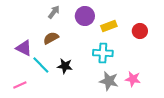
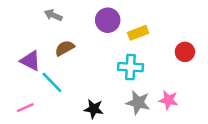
gray arrow: (54, 12) -> (53, 15), moved, turned -104
red circle: (140, 31) -> (185, 52), moved
black star: (65, 66) -> (94, 109), moved

